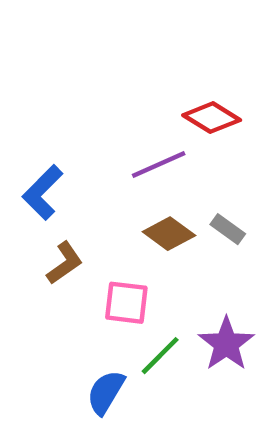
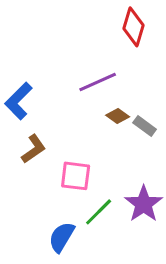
red diamond: (212, 118) -> (134, 27), moved, turned 75
brown diamond: (169, 234) -> (118, 116), moved, size x0.7

